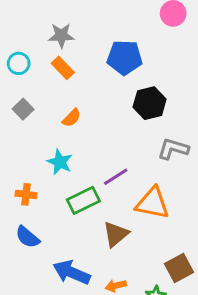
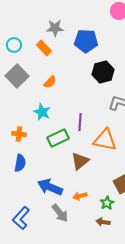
gray star: (61, 35) -> (55, 28), moved
gray square: (23, 109) -> (17, 76), size x1.6
purple line: (116, 177) -> (80, 122), turned -54
blue semicircle: (27, 237) -> (20, 163), turned -120

